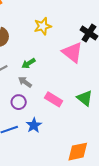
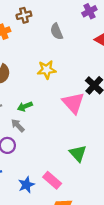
pink rectangle: (54, 99) -> (52, 180), moved
blue star: (34, 125) -> (26, 185), moved

